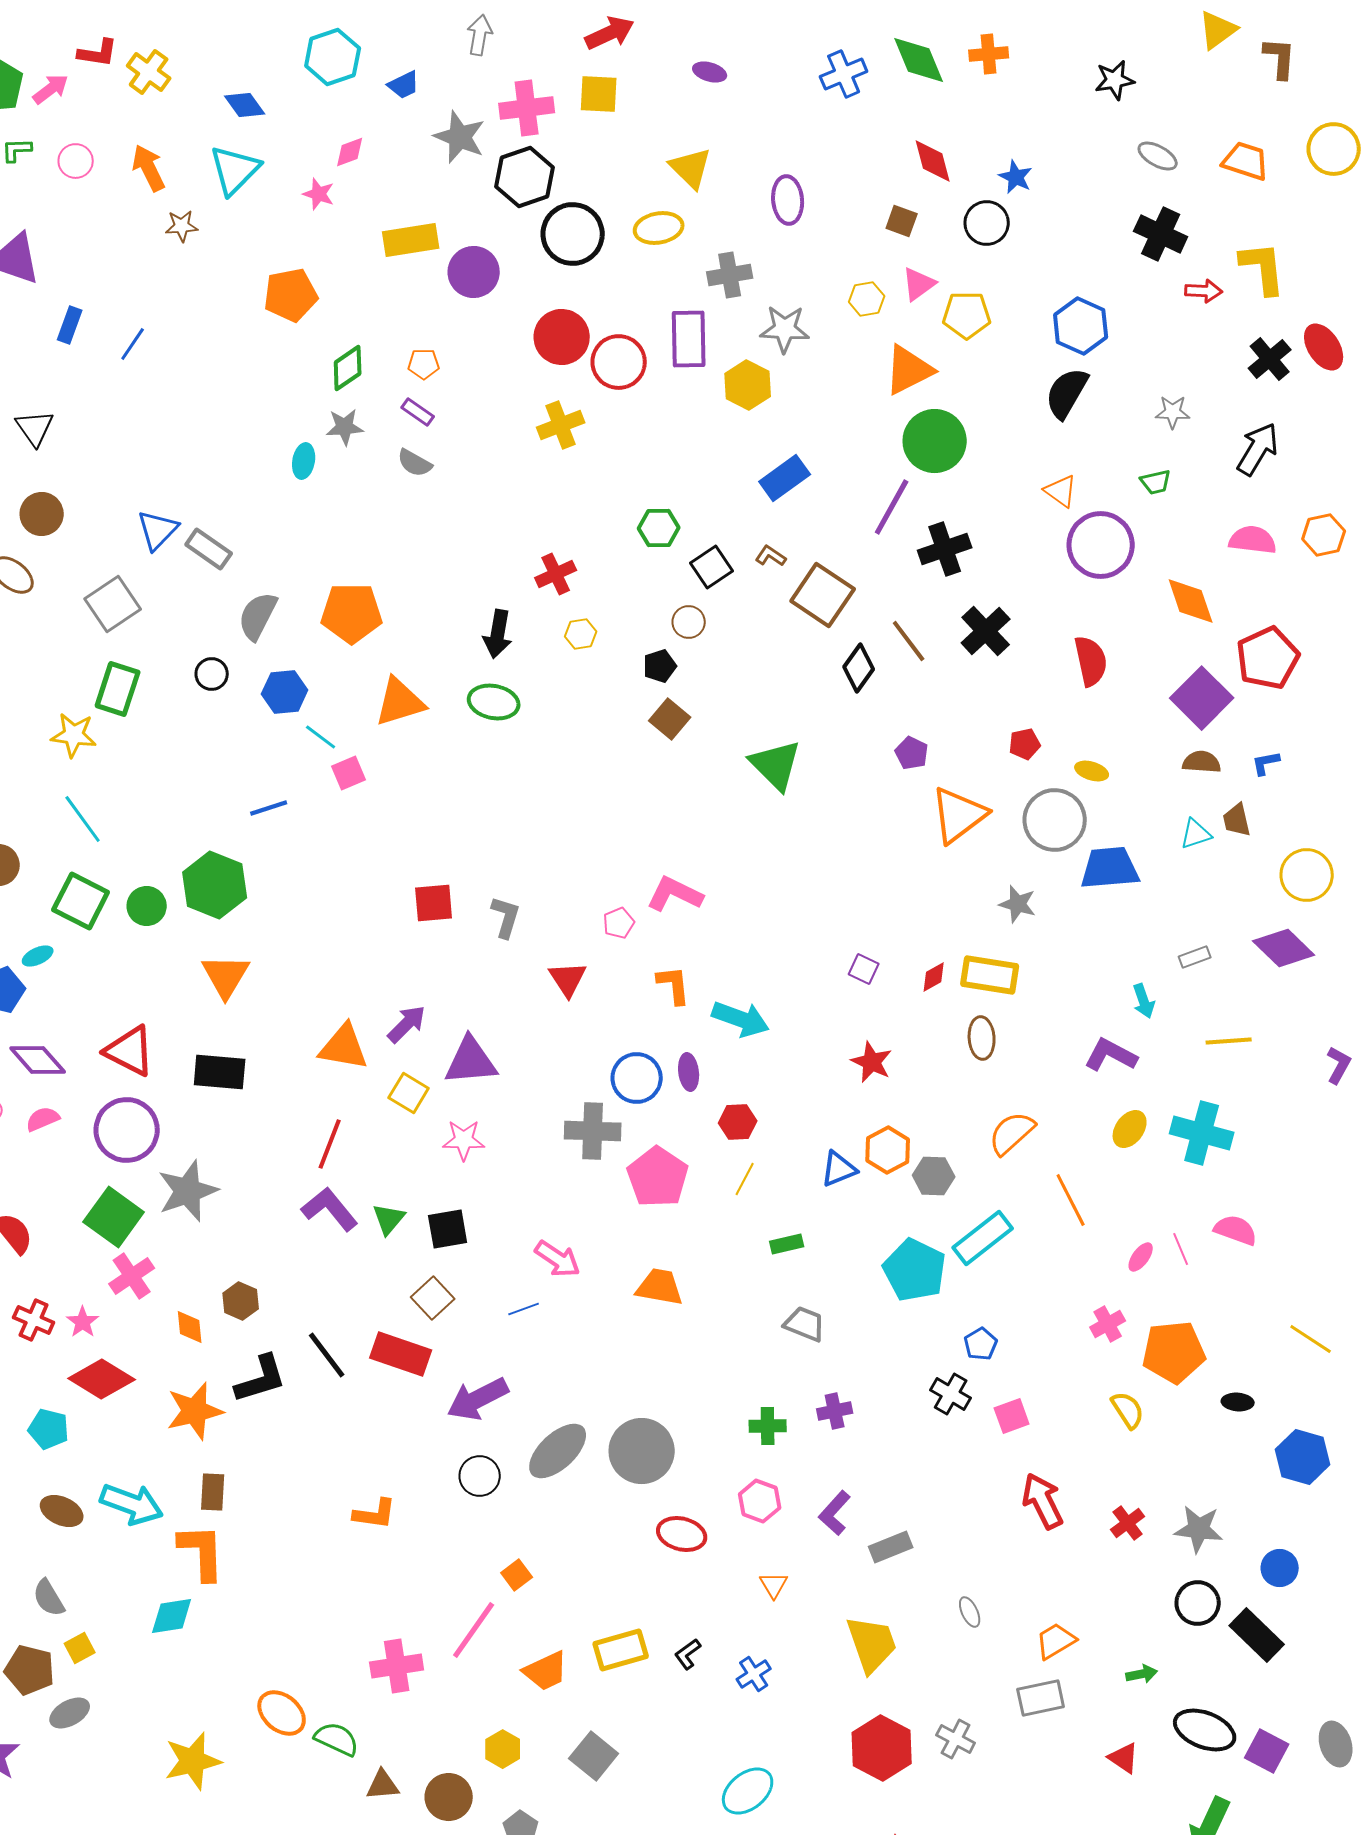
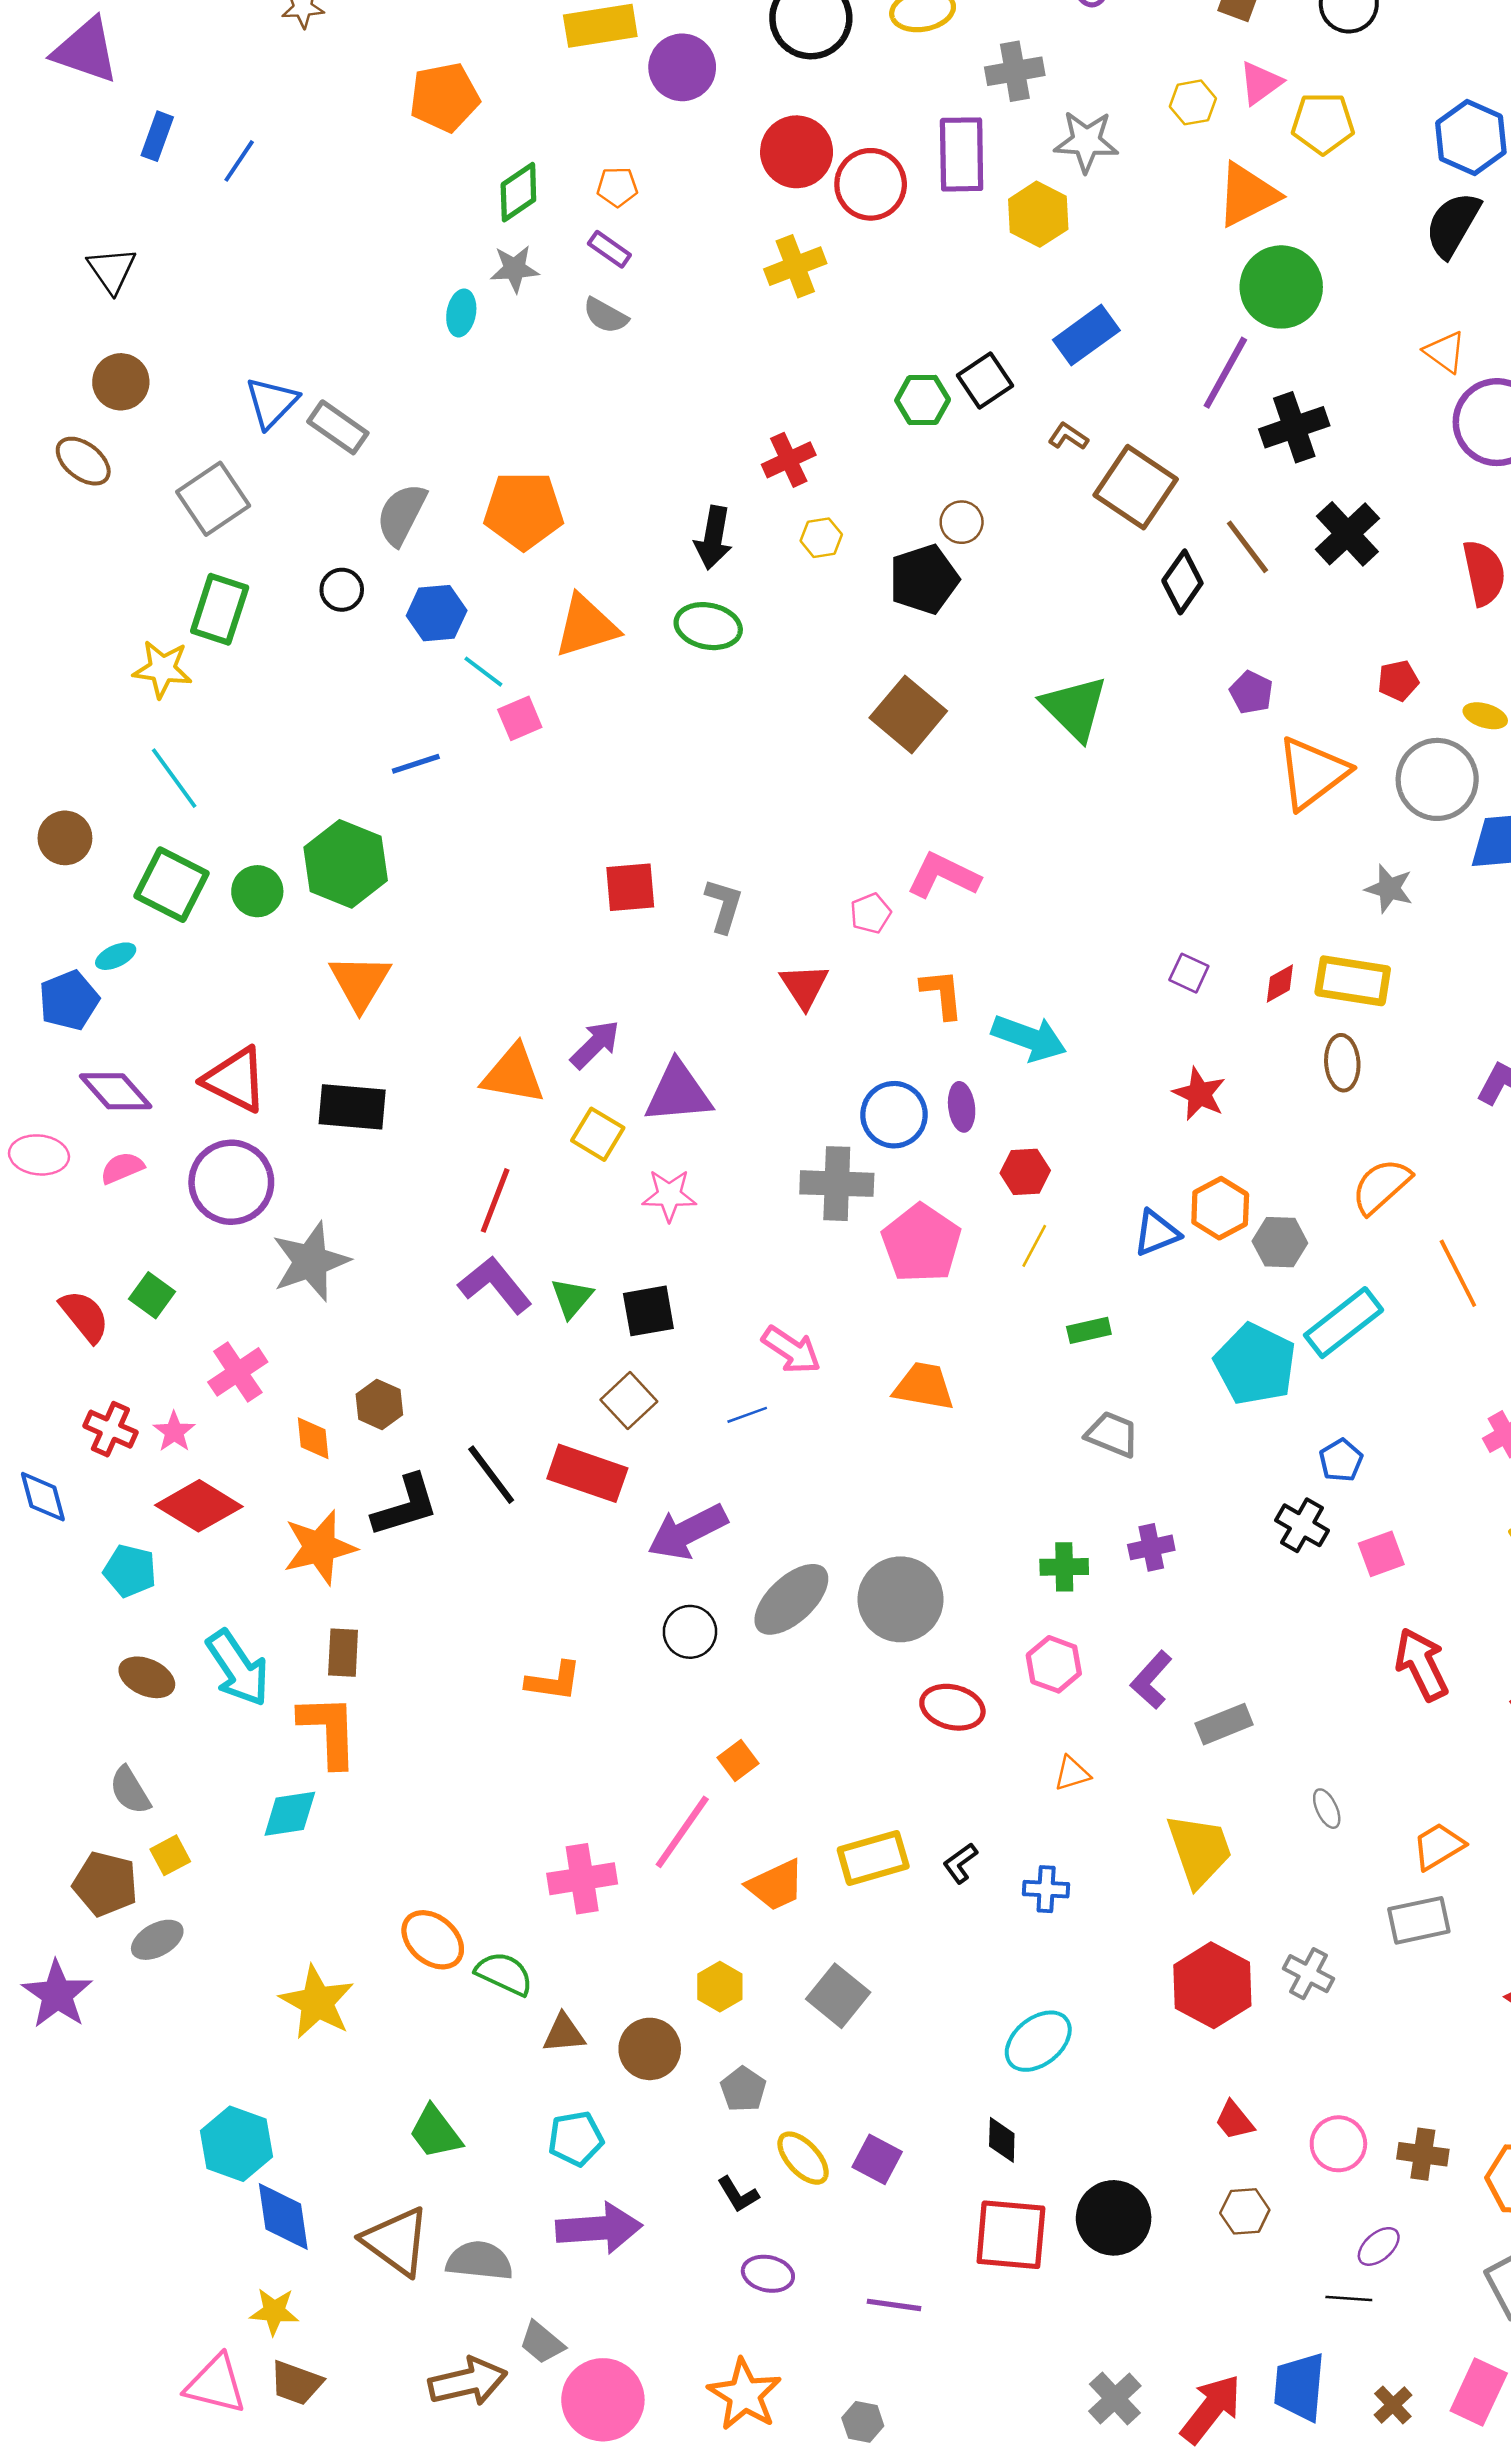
black square: (712, 567) -> (985, 381), moved
black pentagon: (660, 666) -> (924, 579), size x1.6
brown square: (670, 719) -> (908, 714), moved, size x1.4
green square: (114, 1217) -> (152, 1295), moved, size x0.6
cyan arrow: (132, 1504) -> (238, 1668), turned 36
orange triangle: (774, 1585) -> (1072, 1773), turned 44
blue cross: (754, 1674) -> (1046, 1889), turned 36
yellow star: (193, 1761) -> (317, 2002), turned -30

